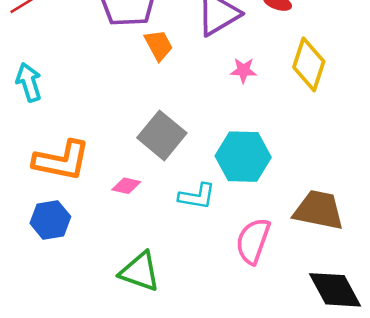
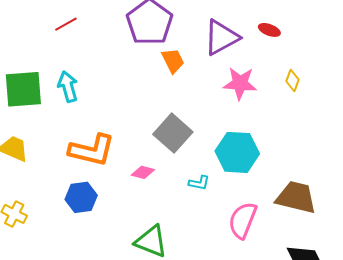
yellow diamond: (309, 64) -> (293, 80), size x0.5
pink star: (243, 70) -> (240, 83), size x1.6
cyan L-shape: (197, 196) -> (199, 183), size x0.7

